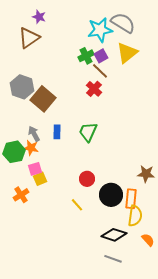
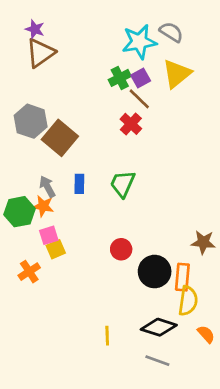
purple star: (39, 17) -> (35, 29), moved
gray semicircle: (123, 23) -> (171, 32), size x0.7
yellow line: (77, 205) -> (107, 336), moved, turned 40

